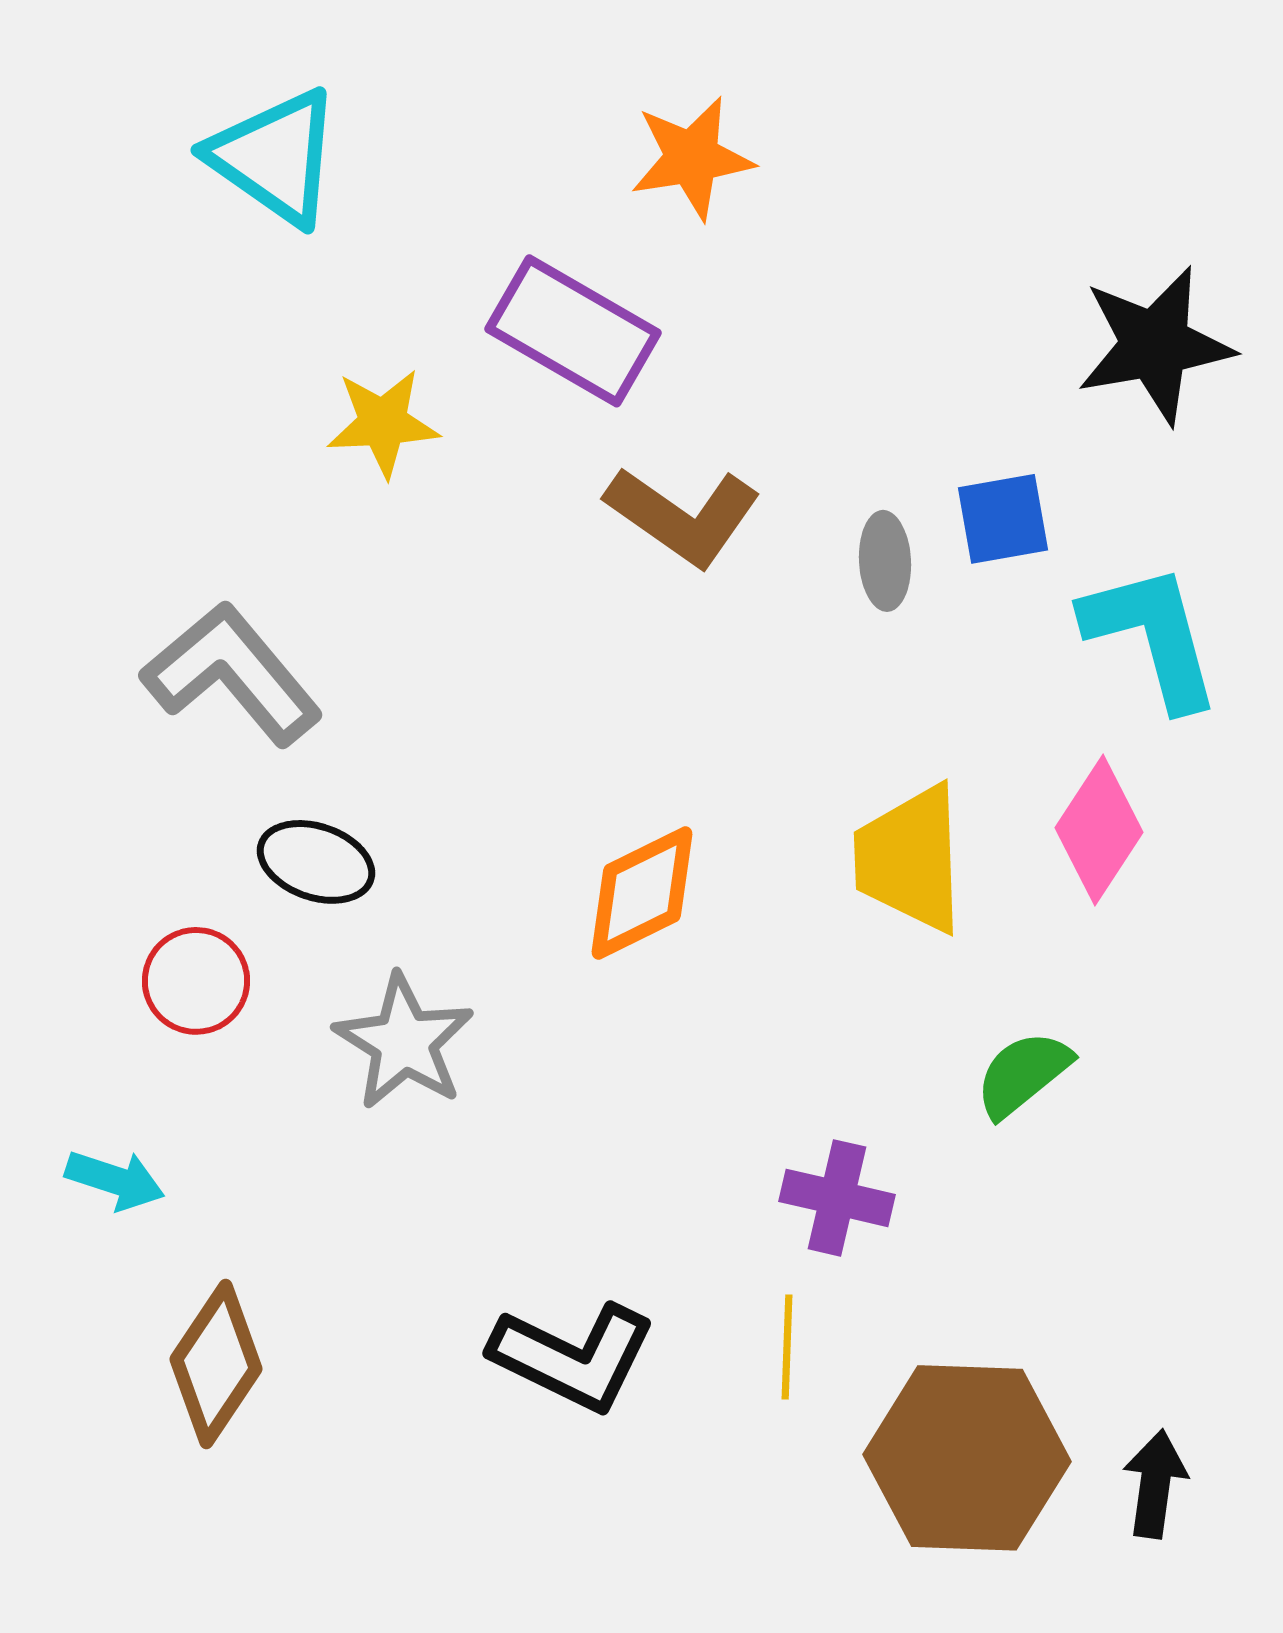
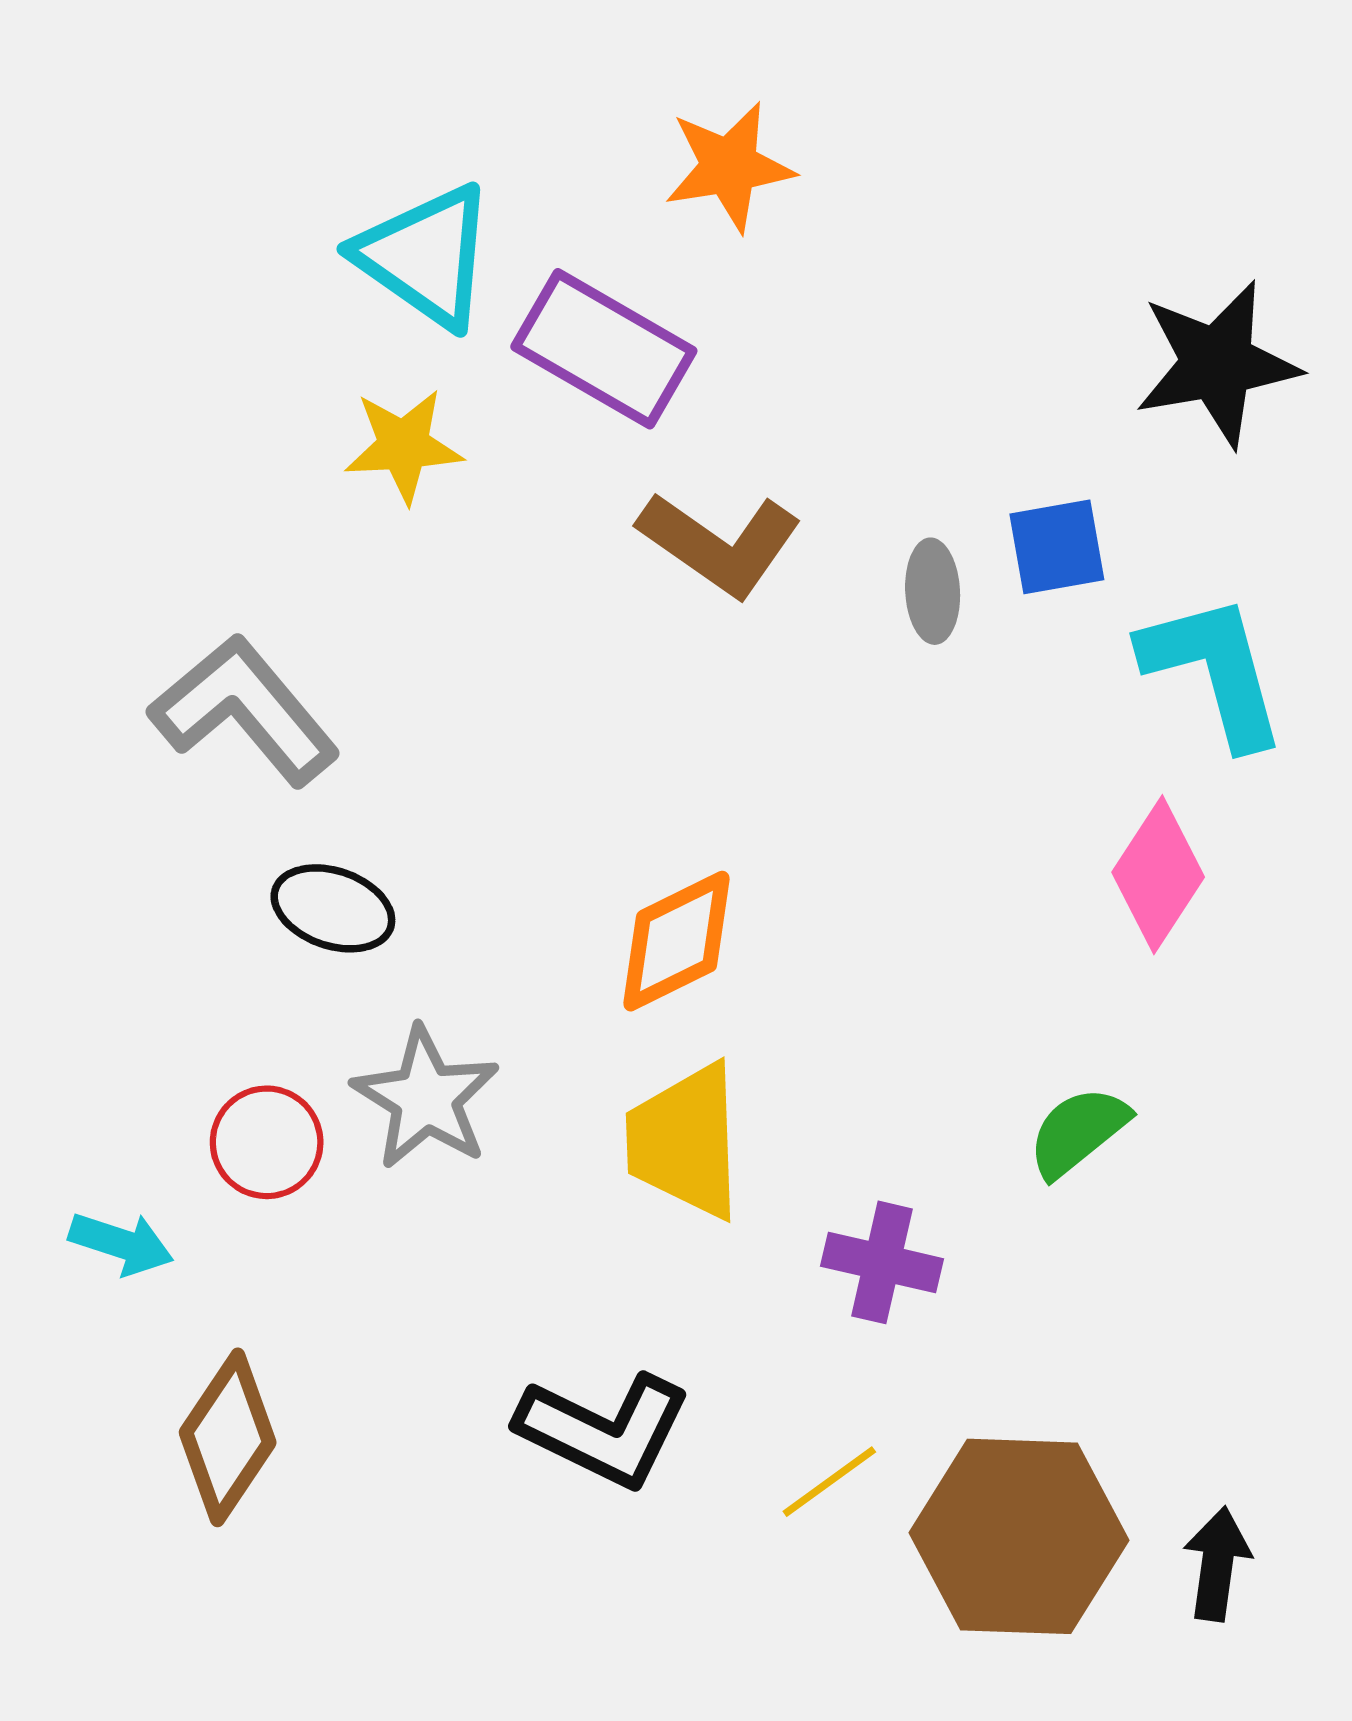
cyan triangle: (275, 157) -> (426, 256), moved
yellow trapezoid: (910, 859) -> (685, 1141), moved
red circle: (196, 981) -> (267, 1142), moved
yellow line: (787, 1347) -> (829, 1482), moved, turned 52

